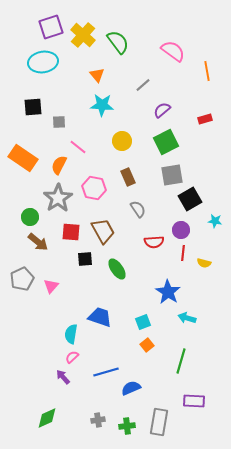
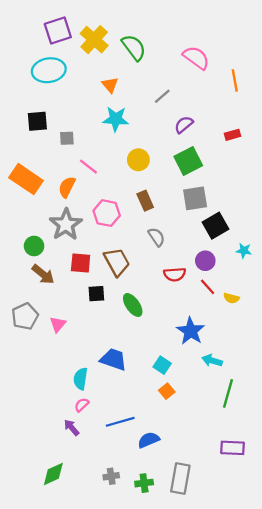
red line: (183, 253) -> (208, 287), turned -49
cyan square: (143, 322) -> (162, 365), turned -35
green line: (181, 361) -> (228, 393), moved
purple rectangle: (194, 401) -> (233, 448), moved

